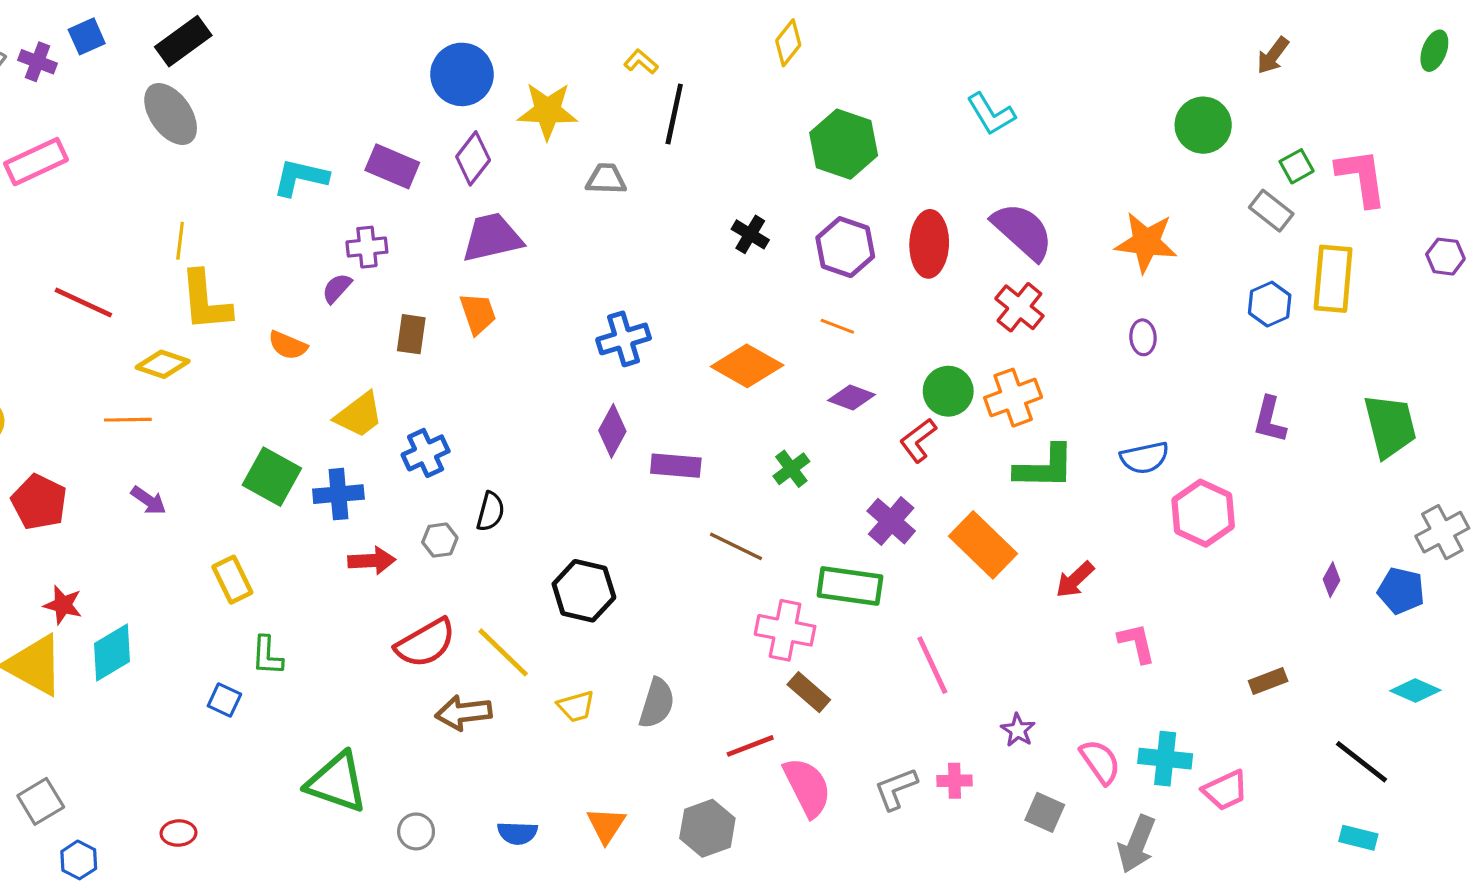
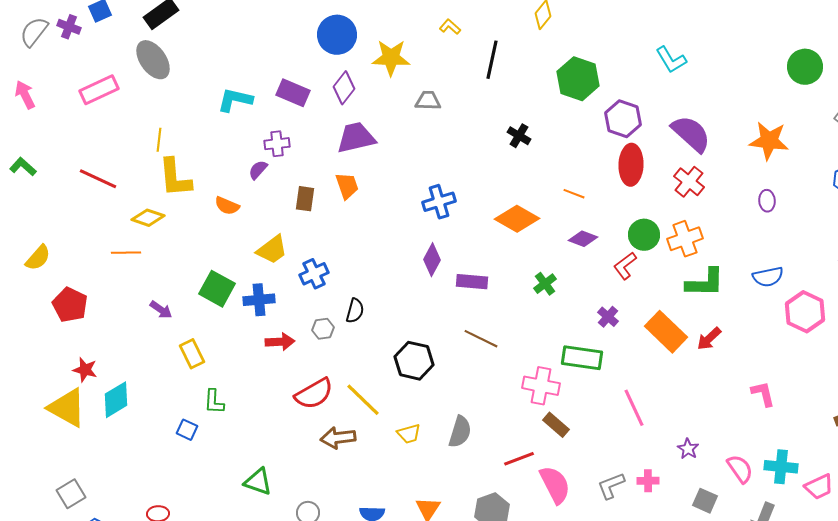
black line: (674, 114) -> (492, 60), moved
pink rectangle: (36, 162) -> (99, 90), moved
red ellipse: (929, 244) -> (631, 165), moved
purple hexagon: (845, 247) -> (623, 119), moved
purple arrow: (148, 500) -> (161, 310), moved
purple cross: (891, 521) -> (608, 317), size x0.7
brown line: (736, 546) -> (481, 339), moved
red arrow: (1075, 580) -> (709, 339), moved
green triangle: (337, 782) -> (258, 482), size x0.7

